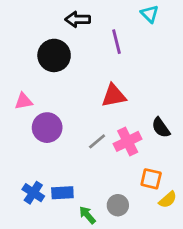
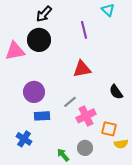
black arrow: (78, 19) -> (44, 14), moved, turned -48
pink triangle: (24, 101) -> (15, 51), moved, size x1.5
pink cross: (128, 141) -> (86, 116), moved
blue rectangle: (62, 193) -> (42, 116), moved
yellow semicircle: (168, 200) -> (121, 144), turned 32

